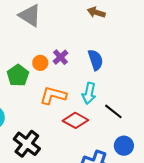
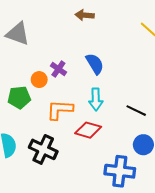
green pentagon: (18, 75) -> (19, 97), turned -30
black line: (113, 111) -> (136, 111), moved
black cross: (27, 144) -> (43, 149), moved

